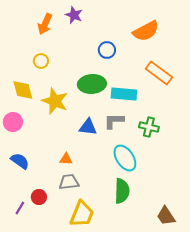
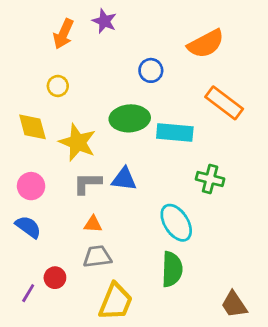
gray L-shape: (114, 121) -> (87, 183), moved
pink circle: (13, 122) -> (31, 186), moved

